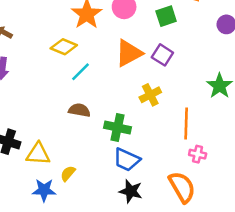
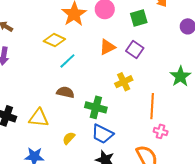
orange triangle: (129, 53) -> (107, 47), size x0.7
yellow triangle: (38, 154) -> (39, 118), moved
yellow semicircle: (68, 173) -> (69, 138), moved

